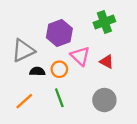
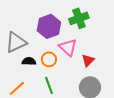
green cross: (104, 22) -> (79, 18), moved
red triangle: (107, 62) -> (88, 60), moved, turned 48

